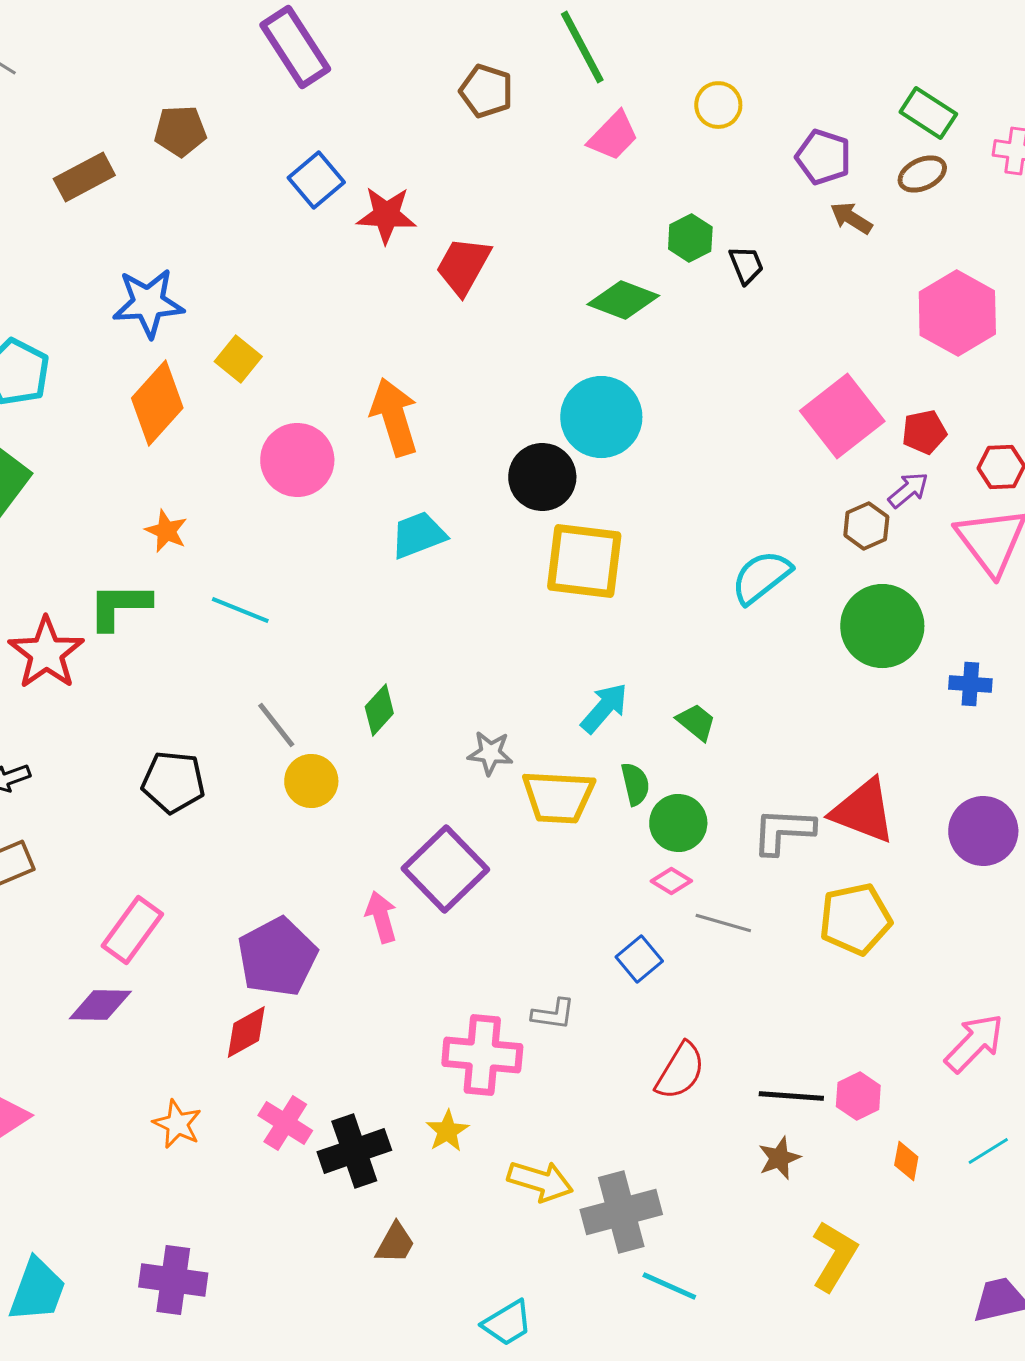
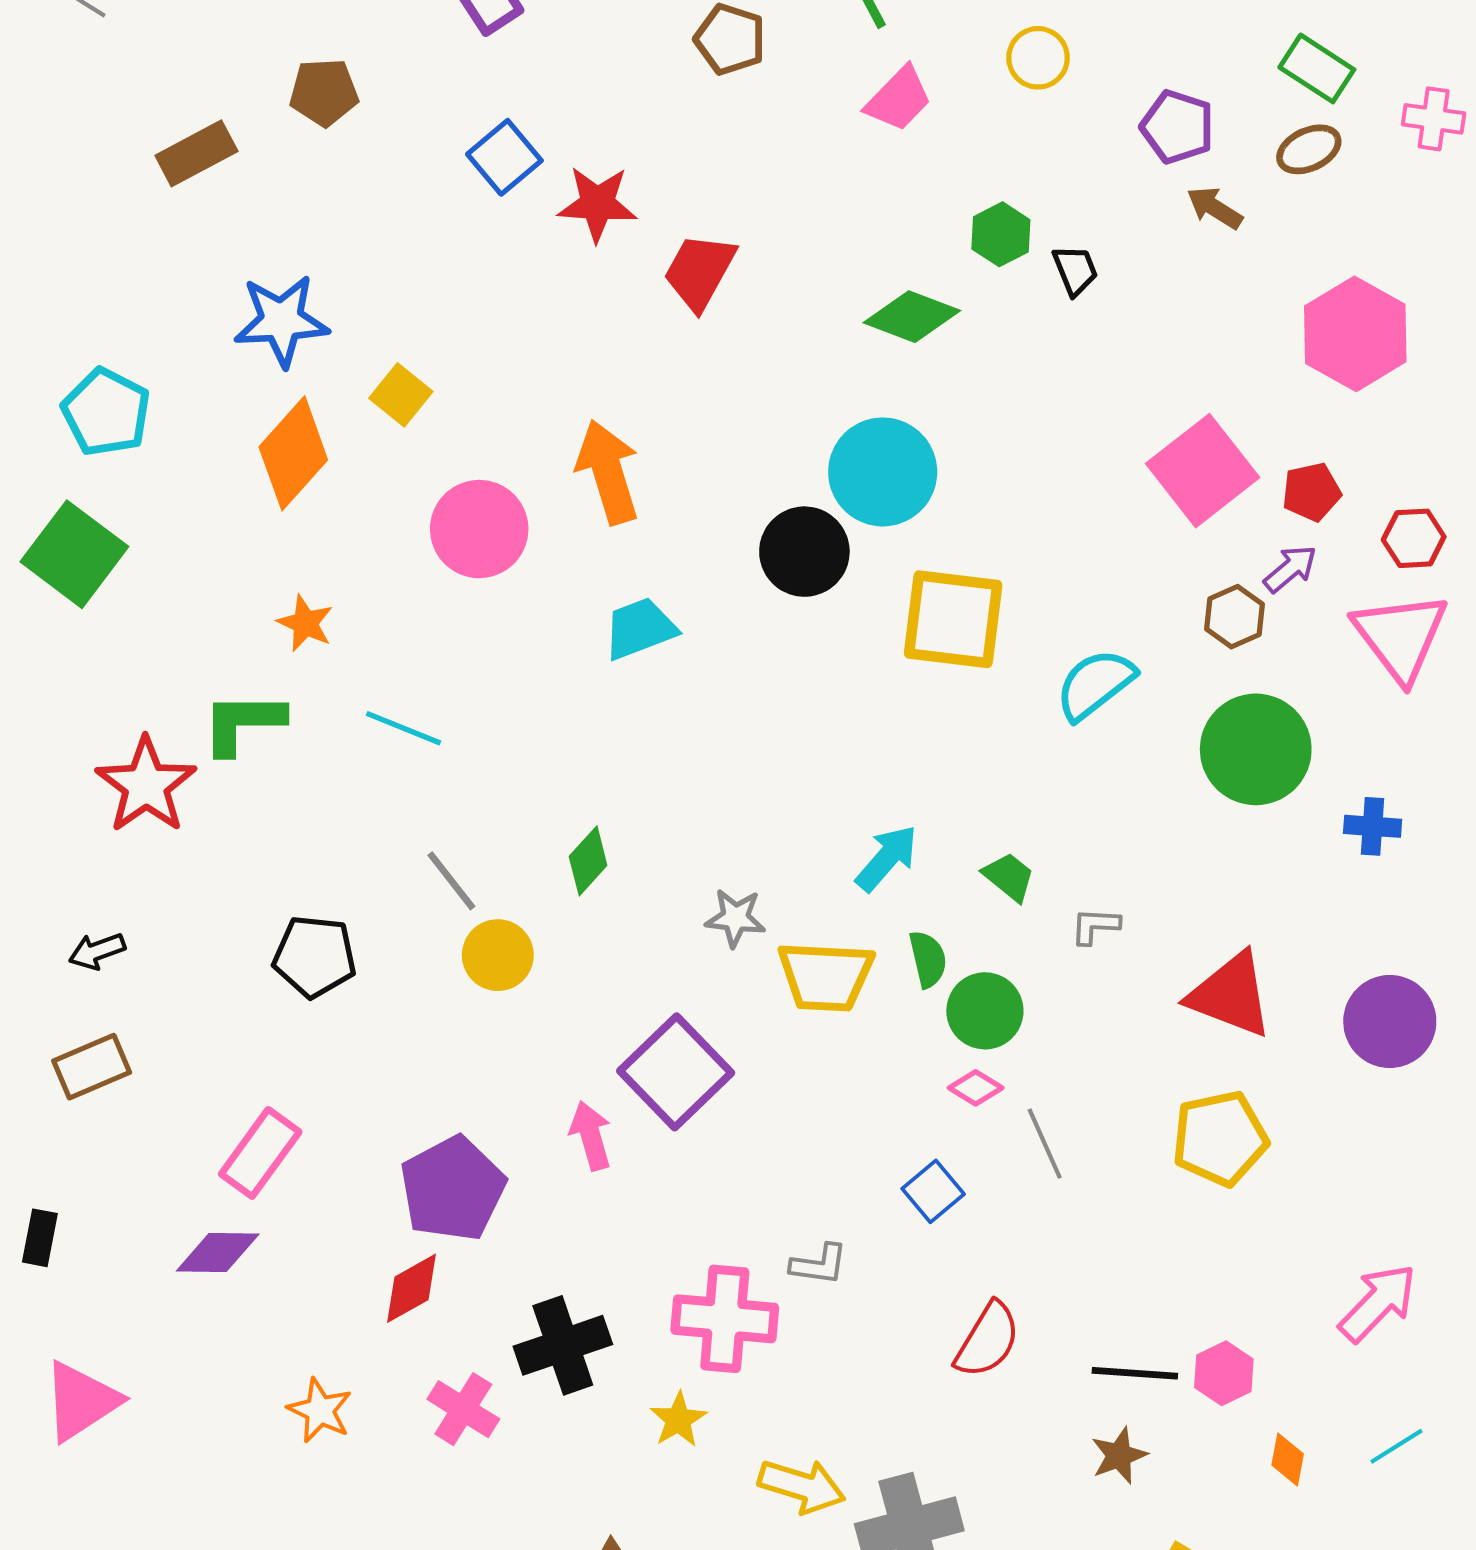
yellow square: (584, 561) -> (953, 619), moved
gray L-shape: (783, 831) -> (1095, 926), moved, size x0.6
gray line: (723, 923) -> (1045, 1144), turned 50
black cross: (354, 1151) -> (563, 1345), moved

